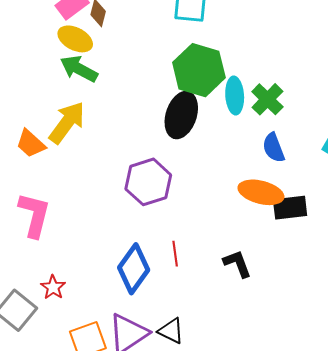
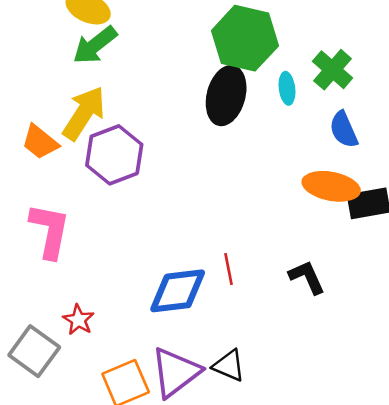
green arrow: (79, 69) -> (95, 45), turned -63
cyan ellipse: (235, 96) -> (287, 88), moved, size x0.7
purple hexagon: (148, 182) -> (114, 155), moved
blue diamond: (134, 269) -> (178, 291), turned 51

